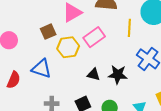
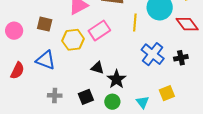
brown square: (48, 32) -> (45, 24), moved, turned 35
black star: (118, 75) -> (117, 79), moved, turned 30

